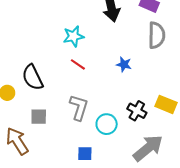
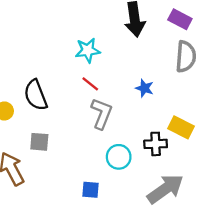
yellow rectangle: (166, 104) -> (181, 127), moved
gray L-shape: (79, 107) -> (102, 114), moved
black cross: (137, 111) -> (156, 144), turned -36

